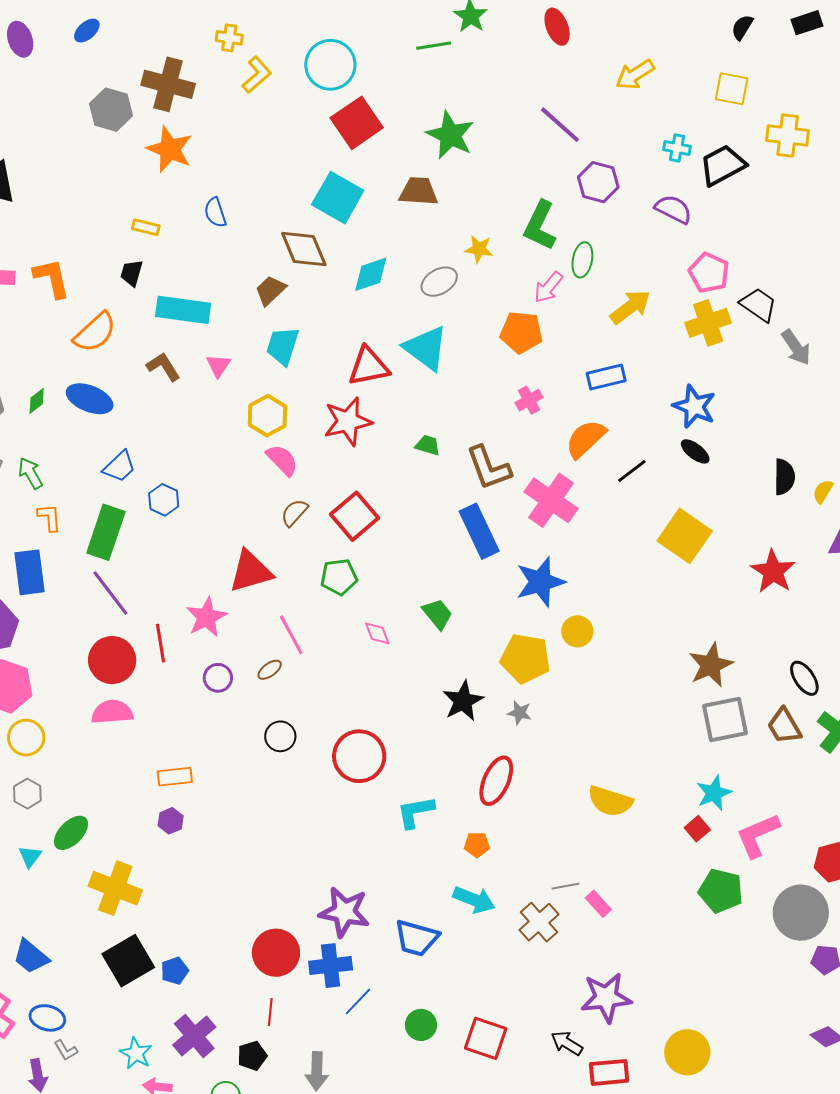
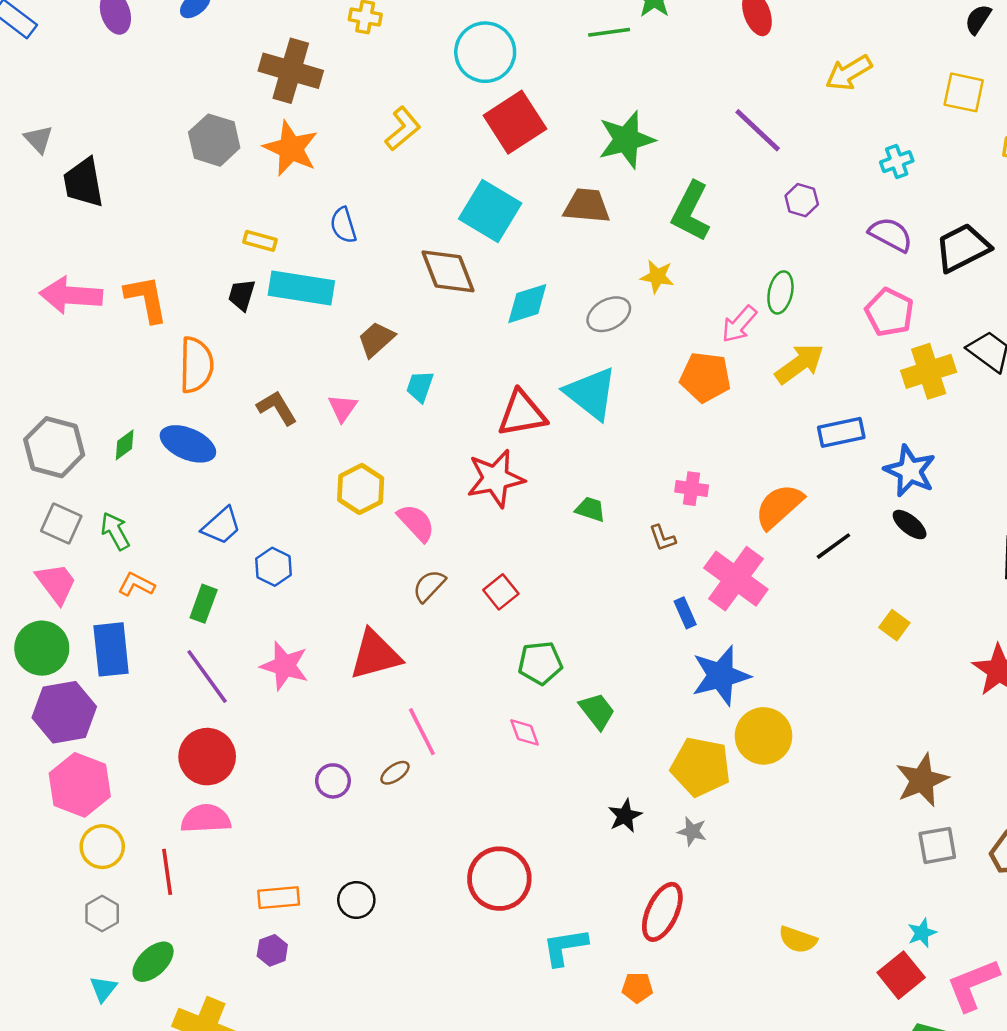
yellow L-shape: (257, 75) -> (403, 129), moved
gray hexagon: (111, 110) -> (214, 140), moved
green star: (450, 135) -> (626, 140), turned 30
cyan cross: (677, 148) -> (897, 162), turned -32
black trapezoid: (723, 165) -> (963, 248), moved
purple hexagon: (598, 182) -> (802, 200), size x0.7
green L-shape: (540, 226) -> (691, 211), moved
pink pentagon: (709, 273) -> (889, 312), moved
brown trapezoid: (270, 290) -> (376, 339), moved
yellow arrow: (630, 307) -> (799, 364), moved
cyan rectangle: (183, 310) -> (301, 288), moved
orange semicircle: (95, 332) -> (196, 365), turned -48
cyan trapezoid: (283, 346) -> (420, 386), size x0.7
blue rectangle: (606, 377) -> (841, 432), moved
pink cross: (529, 400) -> (692, 489), moved, turned 36
yellow hexagon: (267, 416) -> (361, 489), moved
brown L-shape: (489, 468) -> (662, 538), size x0.5
red square: (355, 516) -> (501, 592), size x0.6
orange L-shape: (49, 517) -> (136, 584), turned -60
blue rectangle: (479, 531) -> (685, 613), moved, size x0.5
green rectangle: (106, 532) -> (204, 604), size x0.6
yellow square: (685, 536) -> (894, 625), size x0.5
green pentagon: (339, 577) -> (540, 663), moved
pink star: (206, 617) -> (285, 666), moved, turned -30
yellow circle: (577, 631) -> (764, 736), size x1.5
red line: (160, 643) -> (167, 872), moved
black star: (463, 701) -> (625, 816), size x0.7
gray square: (725, 719) -> (937, 845), size x0.7
black circle: (280, 736) -> (356, 900), moved
cyan star: (714, 793) -> (922, 933), size x0.7
yellow semicircle: (610, 801) -> (798, 940), size x0.7
red square: (697, 829) -> (901, 975), size x1.5

